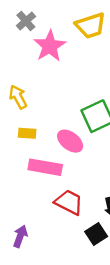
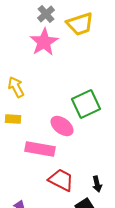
gray cross: (26, 21) -> (46, 14), moved
yellow rectangle: (27, 133) -> (13, 119), moved

